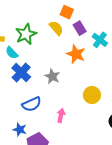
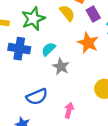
cyan semicircle: (12, 53) -> (48, 49), moved, turned 88
blue cross: (21, 72) -> (19, 49), moved, turned -36

